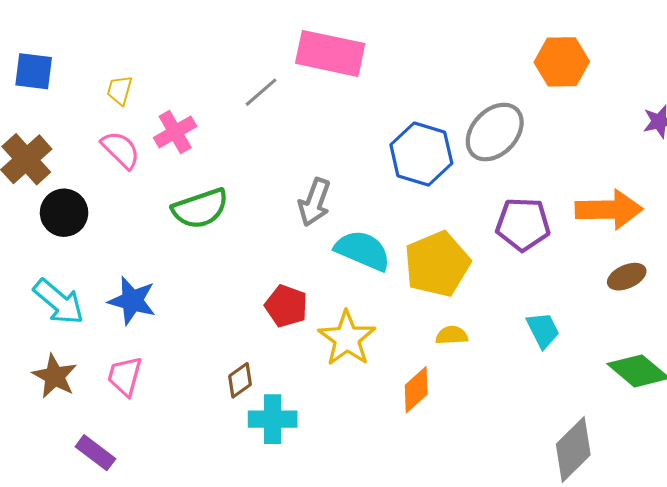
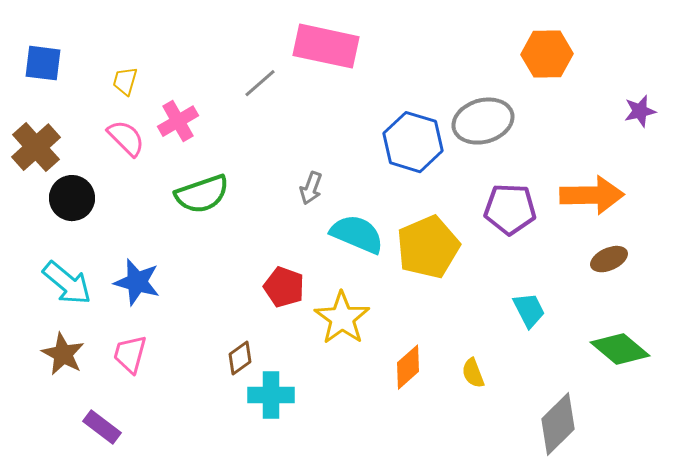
gray ellipse: (495, 132) -> (483, 121), turned 30
gray arrow: (314, 202) -> (311, 188), size x0.7
yellow semicircle: (452, 335) -> (473, 373), moved, turned -108

